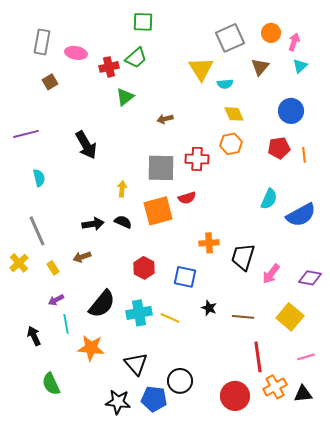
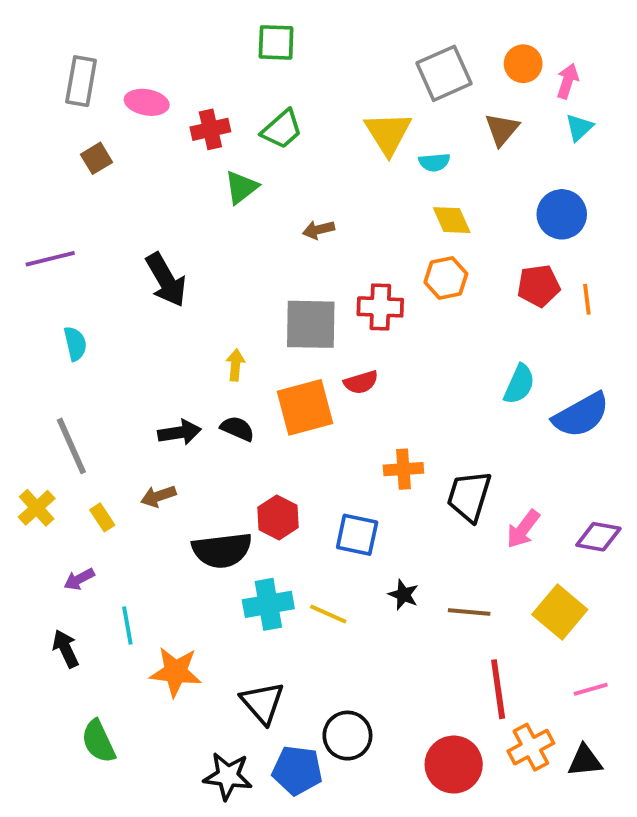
green trapezoid: (136, 58) -> (282, 129), moved
purple arrow: (56, 300) -> (79, 579), moved
black semicircle: (102, 304) -> (222, 550), moved, turned 44

